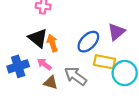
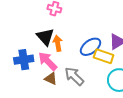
yellow rectangle: (104, 62) -> (104, 56), moved
pink arrow: (44, 64) -> (48, 61), size x1.5

